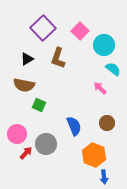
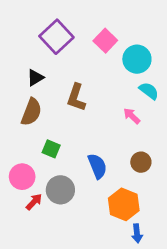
brown L-shape: (58, 58) -> (76, 97), moved
brown semicircle: (24, 85) -> (31, 112), turned -80
green square: (39, 105) -> (51, 149), moved

